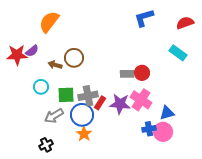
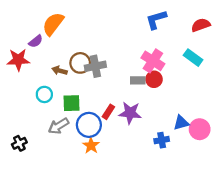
purple semicircle: (32, 51) -> (36, 41), moved
gray cross: (88, 96) -> (95, 66), moved
pink cross: (141, 100) -> (153, 61), moved
pink circle: (163, 132) -> (200, 129), moved
black cross: (46, 145) -> (19, 143), moved

